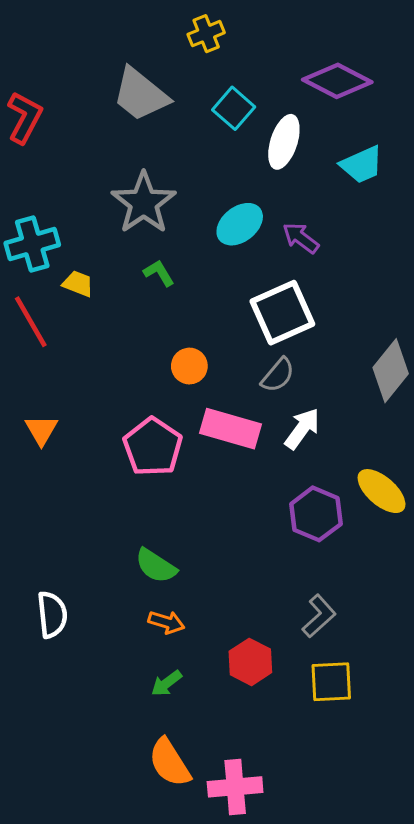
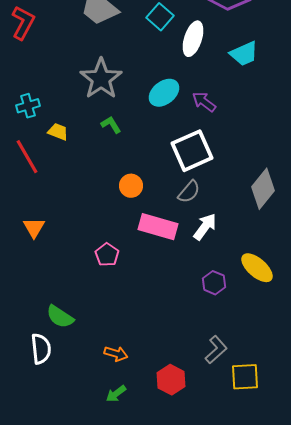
cyan cross: (32, 244) -> (28, 106), size x0.7
pink pentagon: (153, 447) -> (107, 255), moved, size x0.6
purple hexagon: (316, 514) -> (214, 283), size x0.7
green semicircle: (156, 566) -> (60, 317), moved
yellow square: (331, 682) -> (245, 377), moved

